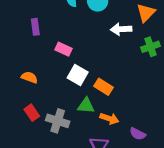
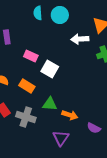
white square: (78, 75) -> (50, 69), moved
orange rectangle: (103, 87) -> (27, 86), moved

